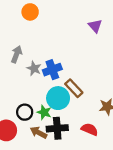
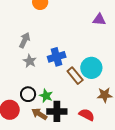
purple triangle: (95, 26) -> (99, 19), turned -48
gray star: (34, 68) -> (30, 61), moved
cyan circle: (58, 98) -> (91, 68), moved

